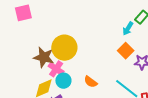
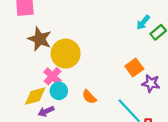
cyan arrow: (128, 29) -> (143, 22), moved
brown star: (44, 57) -> (40, 39), moved

